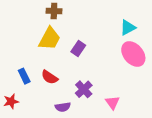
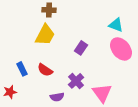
cyan triangle: (128, 28) -> (116, 25), turned 49
purple rectangle: (78, 49) -> (81, 48), moved
pink triangle: (112, 103) -> (102, 93), size x1.5

